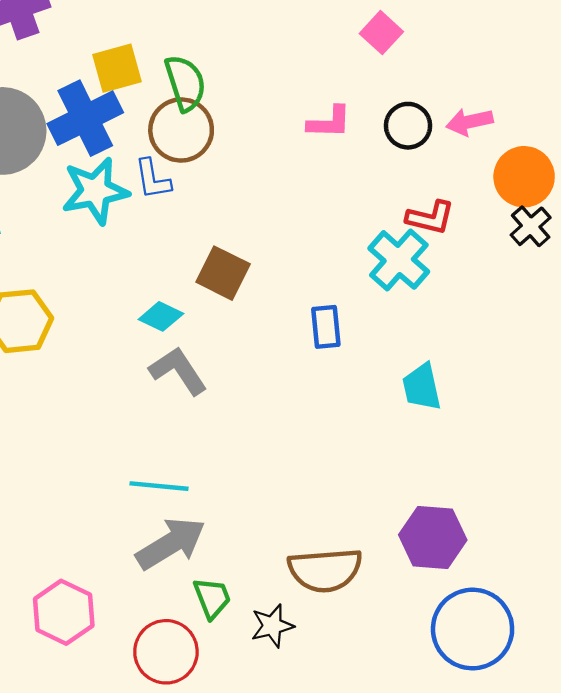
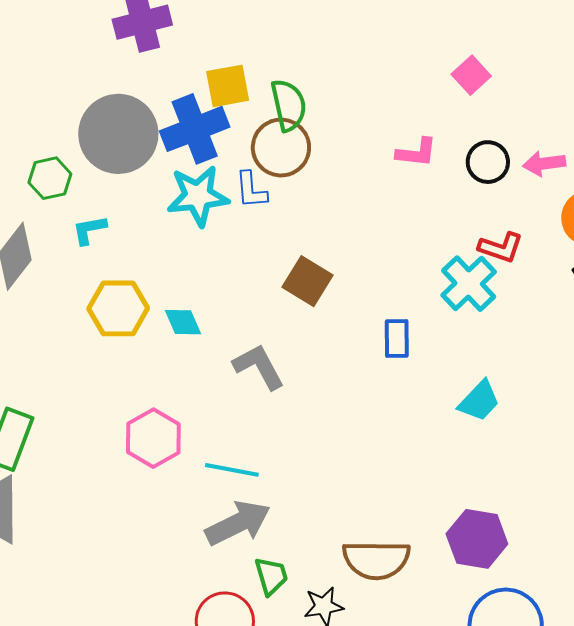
cyan diamond: (161, 316) -> (183, 322), moved, turned 36
cyan trapezoid: (422, 387) -> (479, 401), turned -129
pink hexagon: (64, 612) -> (153, 438), moved

